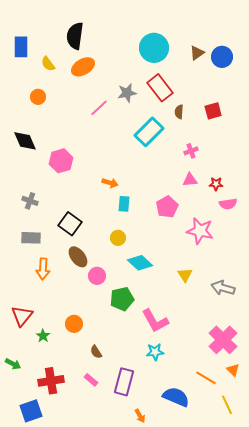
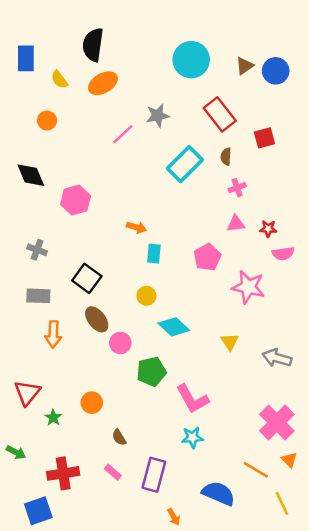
red rectangle: (160, 88) -> (220, 114), moved
brown semicircle: (179, 112) -> (226, 157), moved

